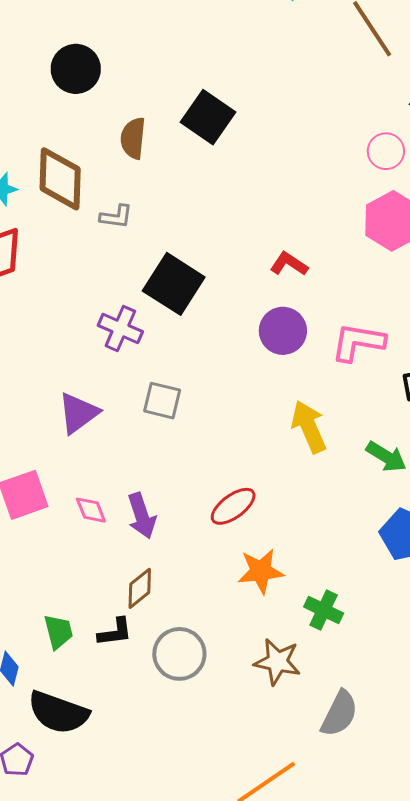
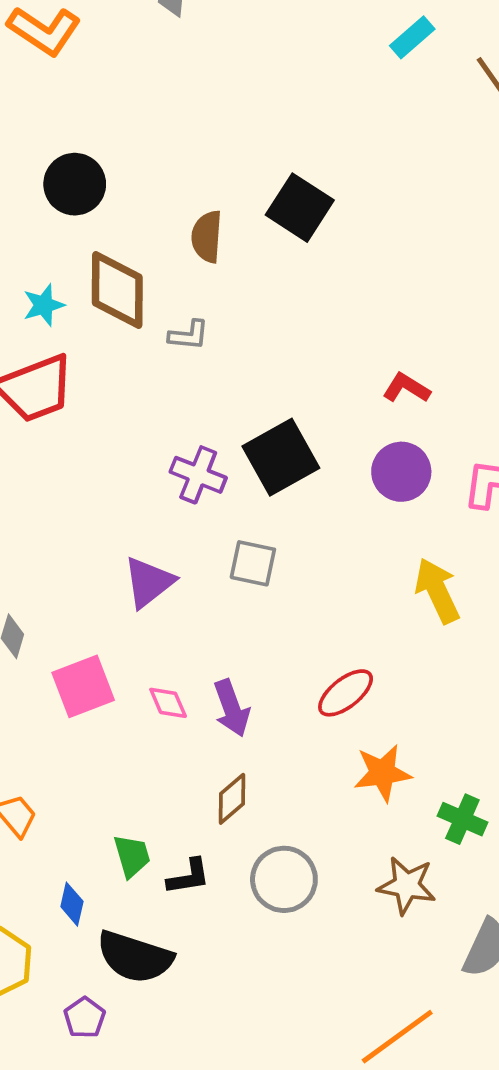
black circle: (76, 69) -> (75, 184), moved
black square: (174, 284) -> (281, 457), moved, turned 30
black L-shape: (115, 632) -> (189, 877), moved

